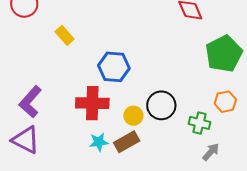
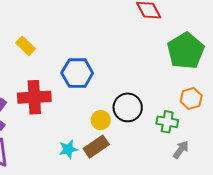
red cross: (92, 103) -> (34, 97), moved

